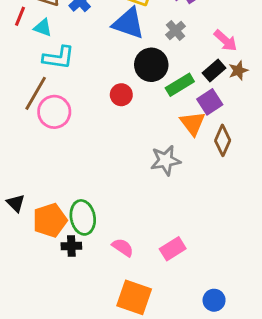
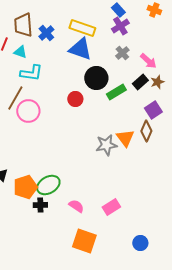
gray cross: (176, 31) -> (122, 53), moved
purple square: (210, 102) -> (153, 110), moved
orange triangle: (193, 123) -> (125, 138), moved
green ellipse: (83, 217) -> (48, 185), turned 70

